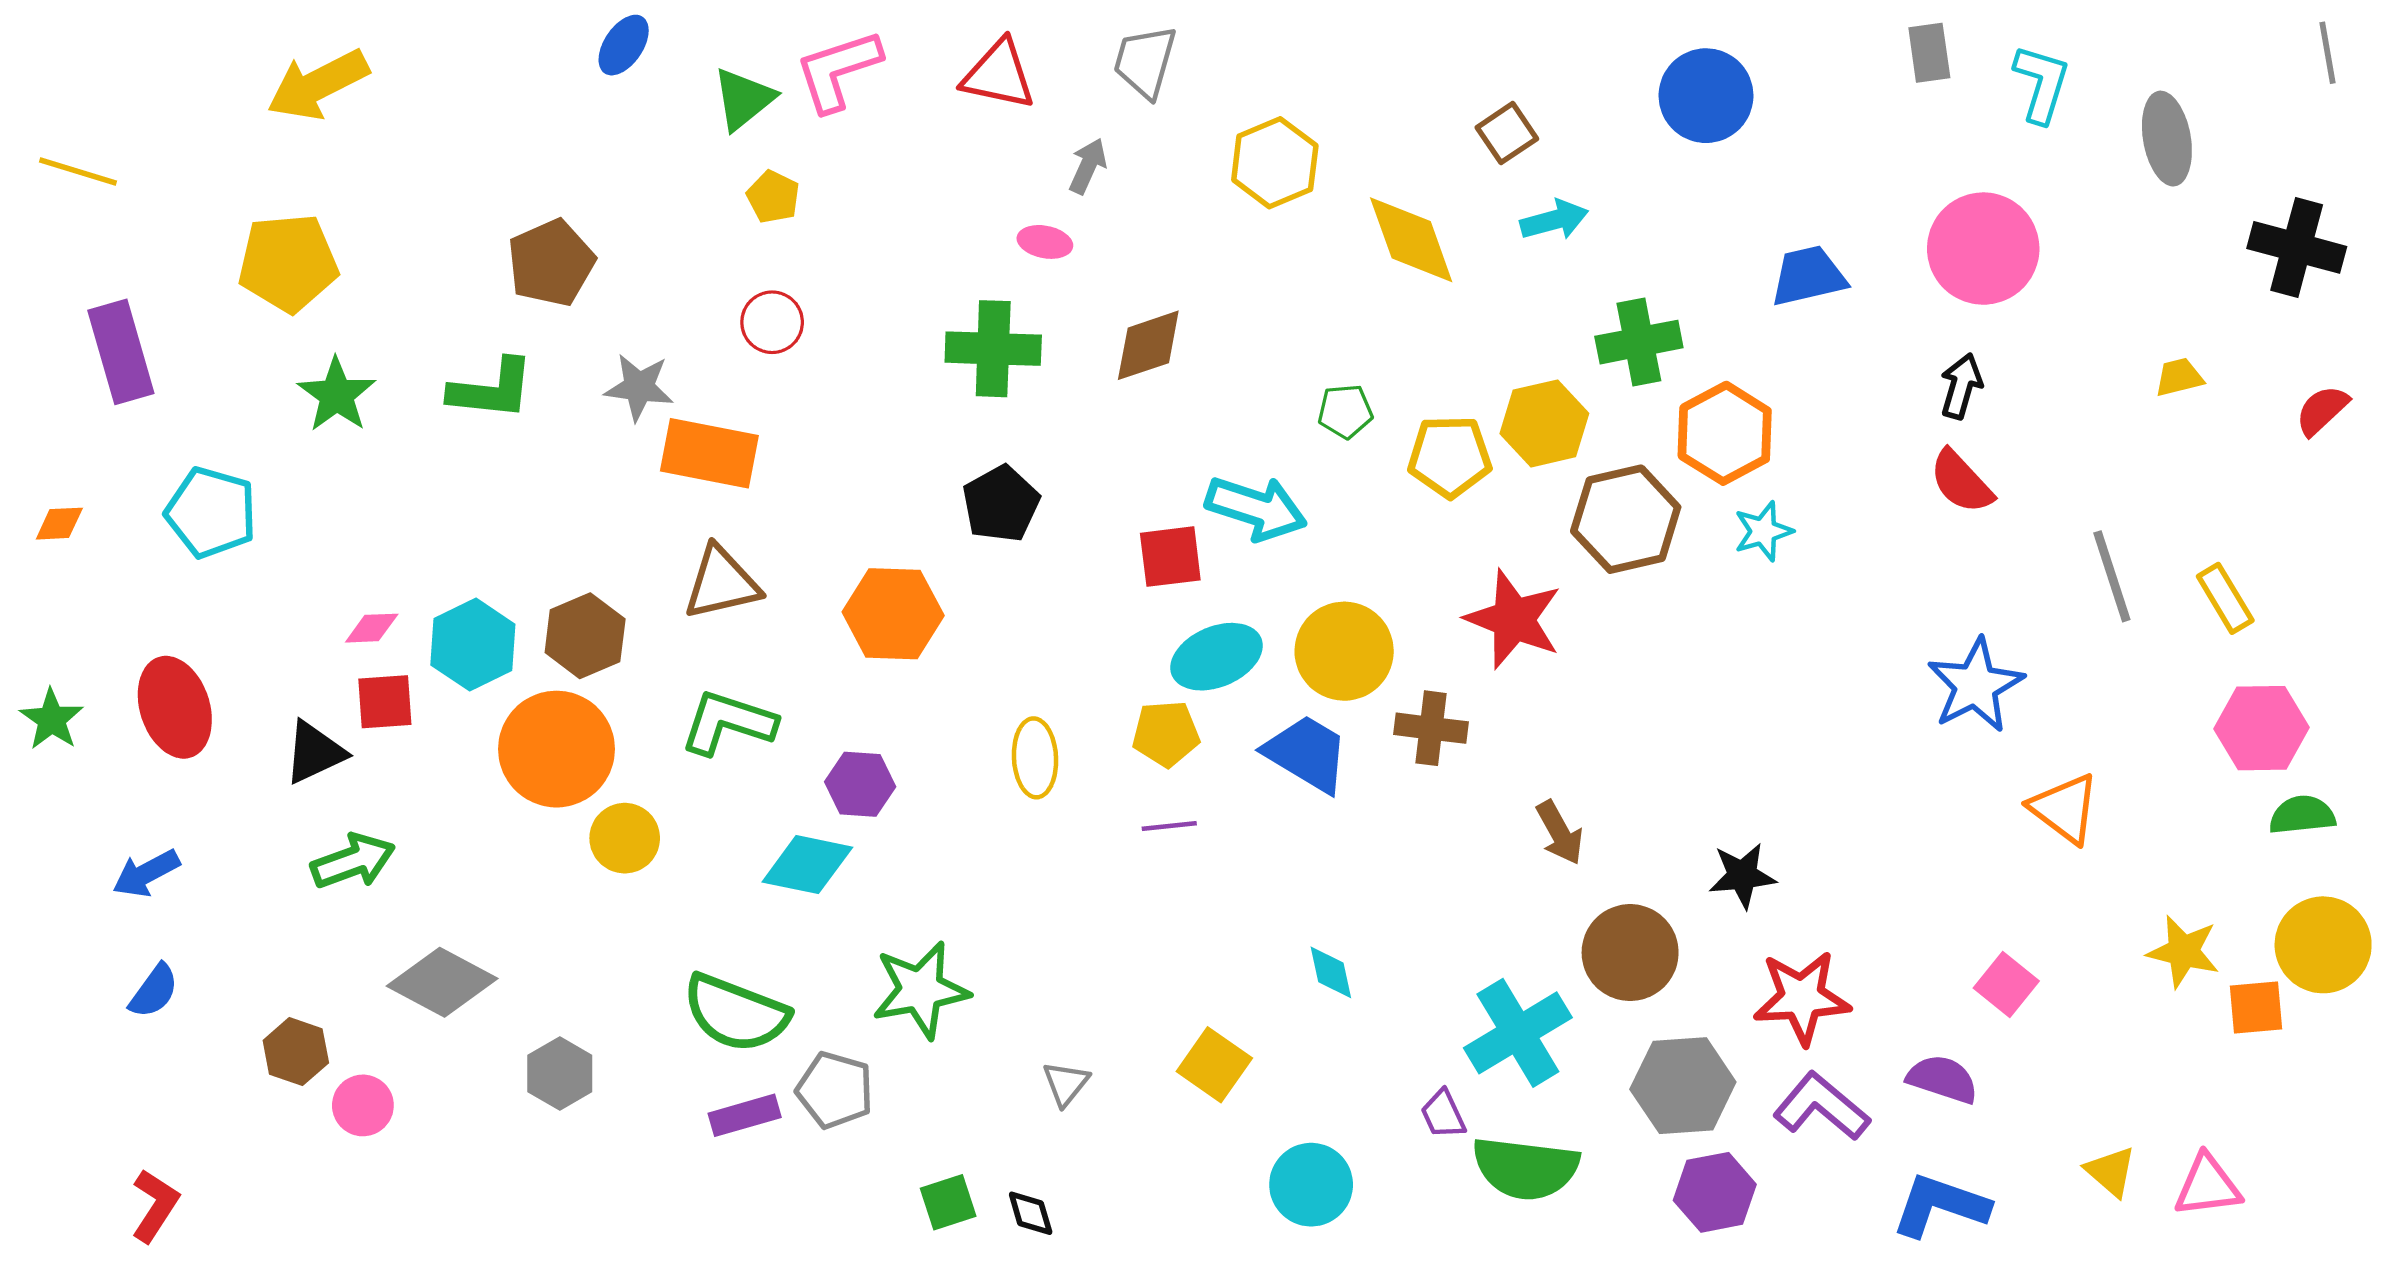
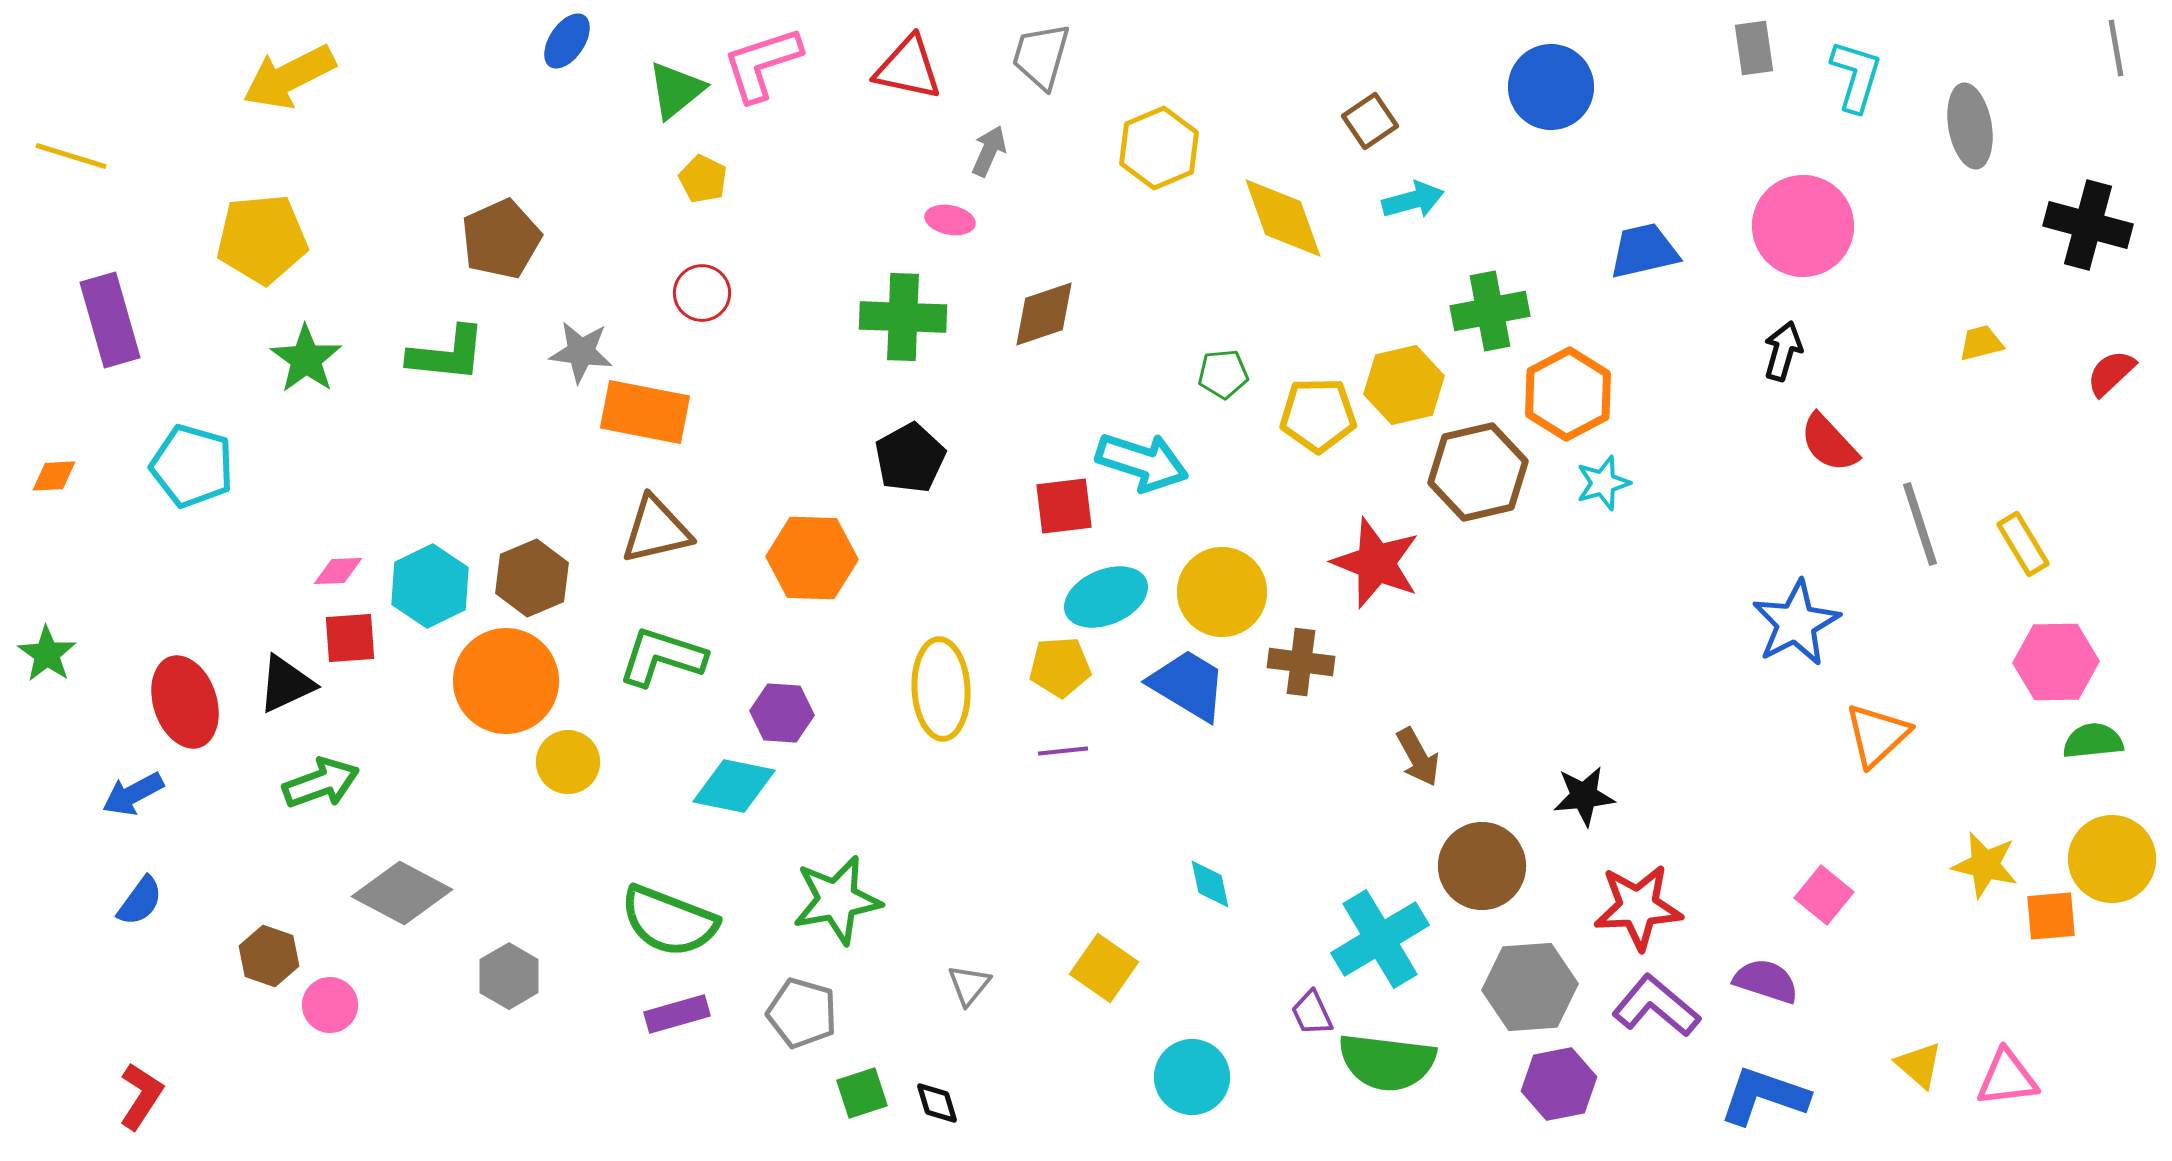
red semicircle: (1961, 482) -> (1829, 443), moved
red ellipse: (175, 707) -> (185, 702), moved
yellow ellipse: (1035, 758) -> (941, 689), size x1.4
orange triangle: (2065, 808) -> (1877, 735), turned 40
gray pentagon: (835, 1090) -> (802, 1013), moved

